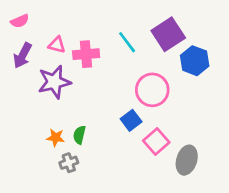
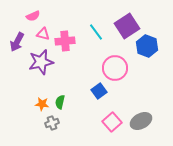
pink semicircle: (20, 21) -> (33, 16), moved
pink square: (156, 142) -> (112, 122), moved
gray ellipse: (187, 160) -> (141, 121), turned 45

